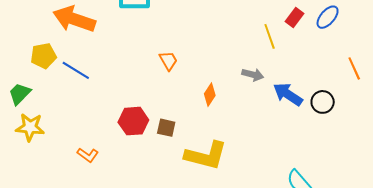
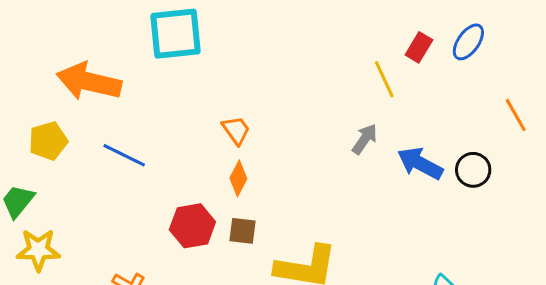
blue line: (76, 70) -> (124, 155), moved
gray arrow: (253, 75) -> (365, 139), turned -65
orange diamond: (210, 95) -> (238, 178), moved

